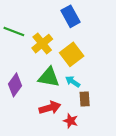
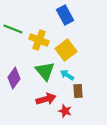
yellow cross: (42, 44) -> (39, 40), turned -30
green triangle: (49, 77) -> (45, 71), turned 40

